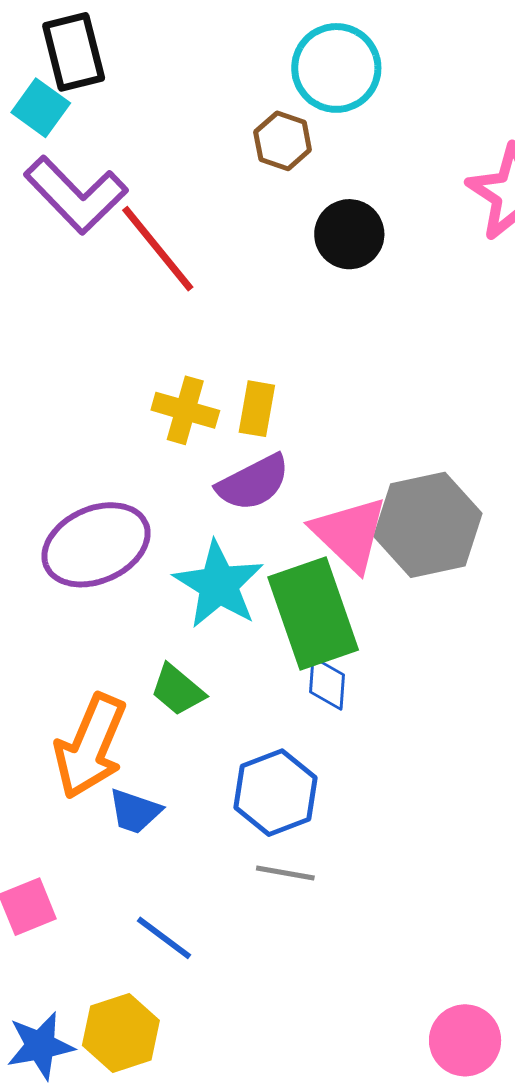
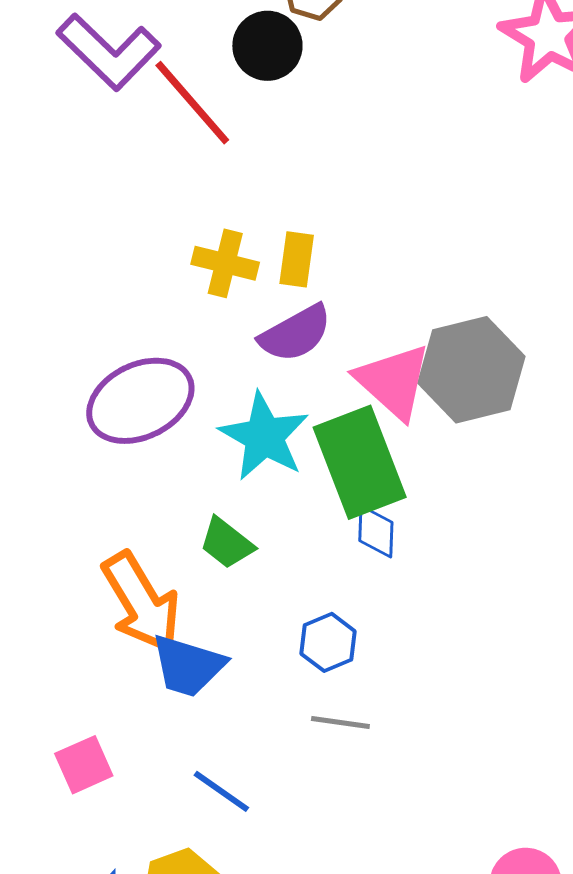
black circle: (349, 234) -> (267, 46), moved
orange arrow: (90, 746) -> (141, 602), turned -52
blue hexagon: (275, 793) -> (328, 642), size x0.7
blue trapezoid: (135, 811) -> (188, 666), size x1.4

